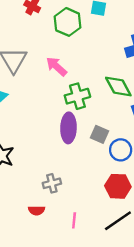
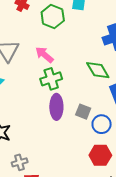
green cross: (77, 96) -> (51, 79), moved
gray cross: (52, 183) -> (20, 162), moved

